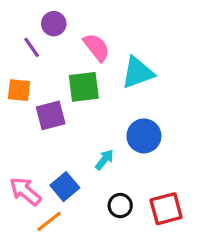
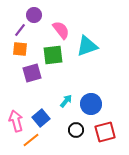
purple line: (32, 47) -> (20, 30), turned 72
orange square: (19, 90) -> (20, 49), moved
blue circle: (144, 136) -> (91, 104), moved
pink arrow: (25, 191) -> (16, 121), turned 35

